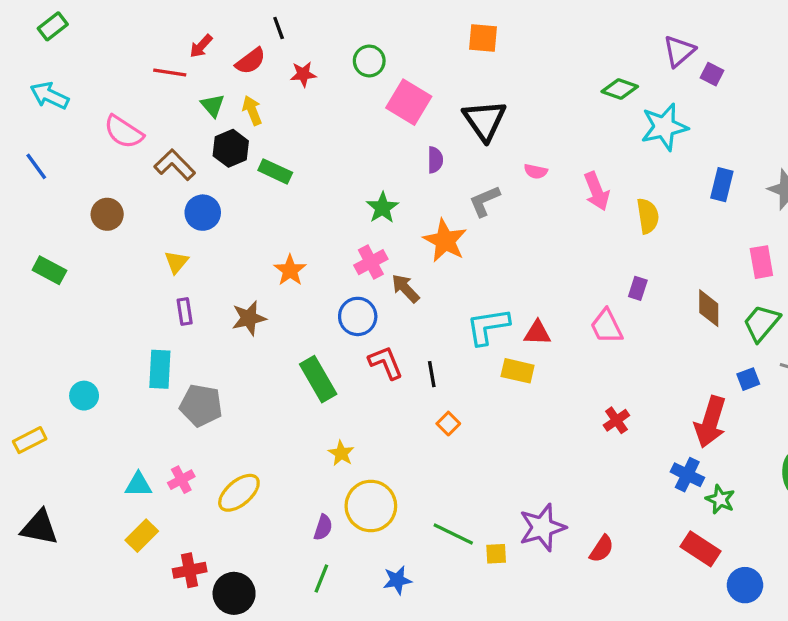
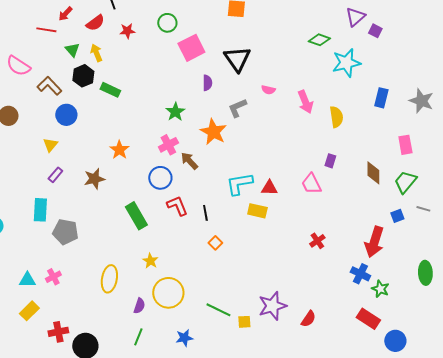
pink square: (409, 102) -> (191, 48), turned 32
purple rectangle: (185, 312) -> (55, 175), turned 49
yellow ellipse: (239, 493) -> (109, 279), moved, turned -40

